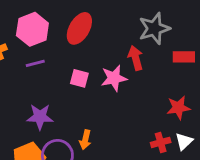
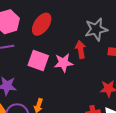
pink square: (79, 78) -> (38, 61), size x1.5

